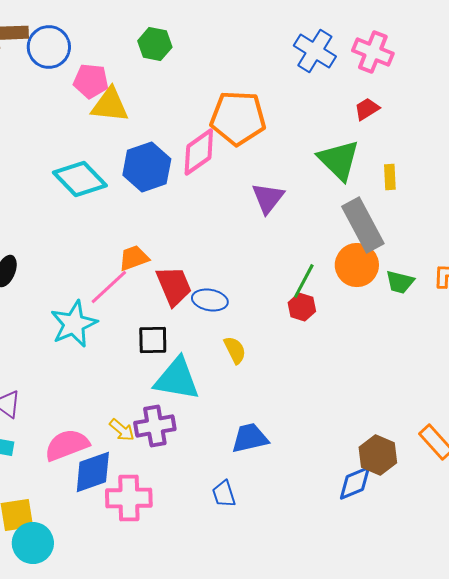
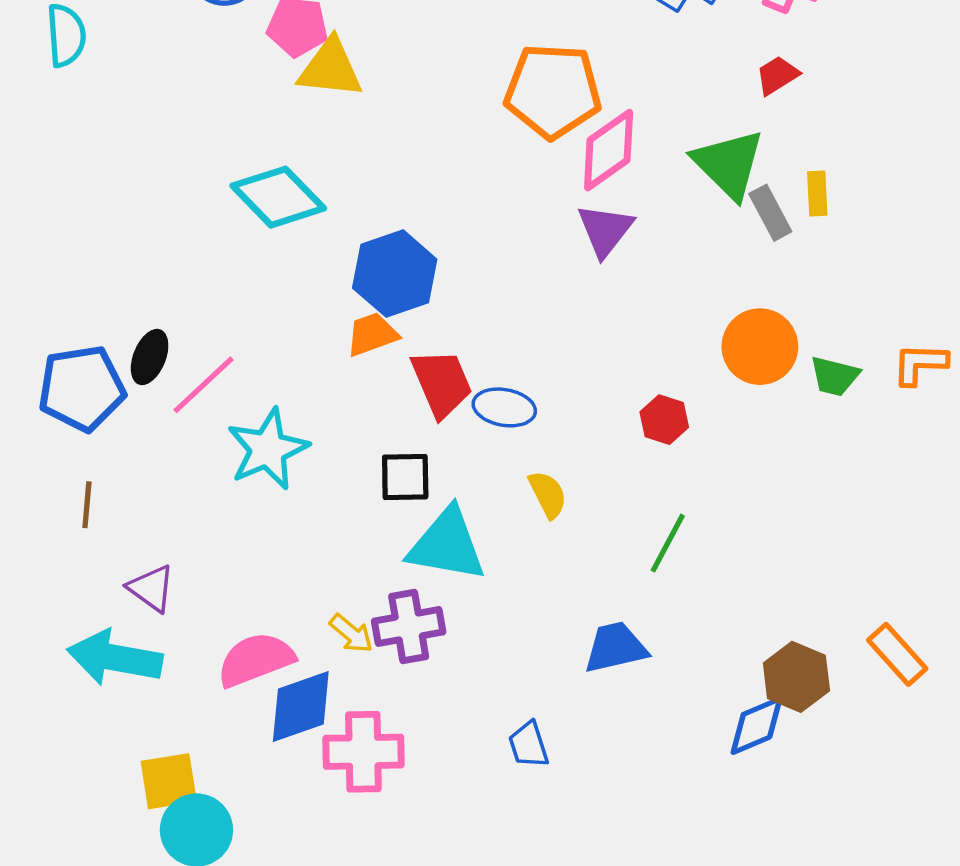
pink diamond: (199, 152) -> (609, 150), moved
blue hexagon: (147, 167) -> (395, 274), moved
gray rectangle: (363, 225) -> (770, 213), moved, size x0.6
green line: (304, 281) -> (668, 543), moved
pink line: (109, 287) -> (203, 385), moved
blue trapezoid: (250, 438) -> (616, 647), moved

